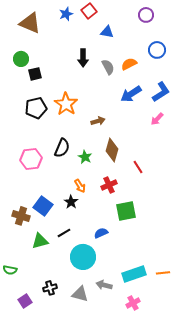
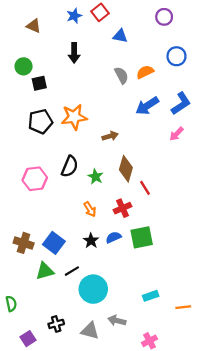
brown triangle: (30, 23) -> (34, 26), size x0.6
black arrow: (83, 58) -> (74, 53), moved
orange star: (66, 104) -> (74, 117), turned 30
red line: (138, 167) -> (145, 188), moved
black star: (71, 202) -> (91, 241), moved
blue square: (43, 206) -> (54, 243), moved
black line: (64, 233) -> (72, 271), moved
blue semicircle: (101, 233) -> (113, 237), moved
green semicircle: (10, 270) -> (11, 304), turned -112
cyan rectangle: (134, 274) -> (151, 296), moved, size x0.6

